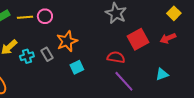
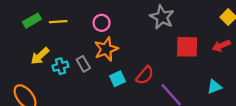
pink circle: (45, 16) -> (102, 23), moved
red square: (138, 39) -> (187, 47), turned 30
red semicircle: (116, 57) -> (145, 75), moved, turned 120

